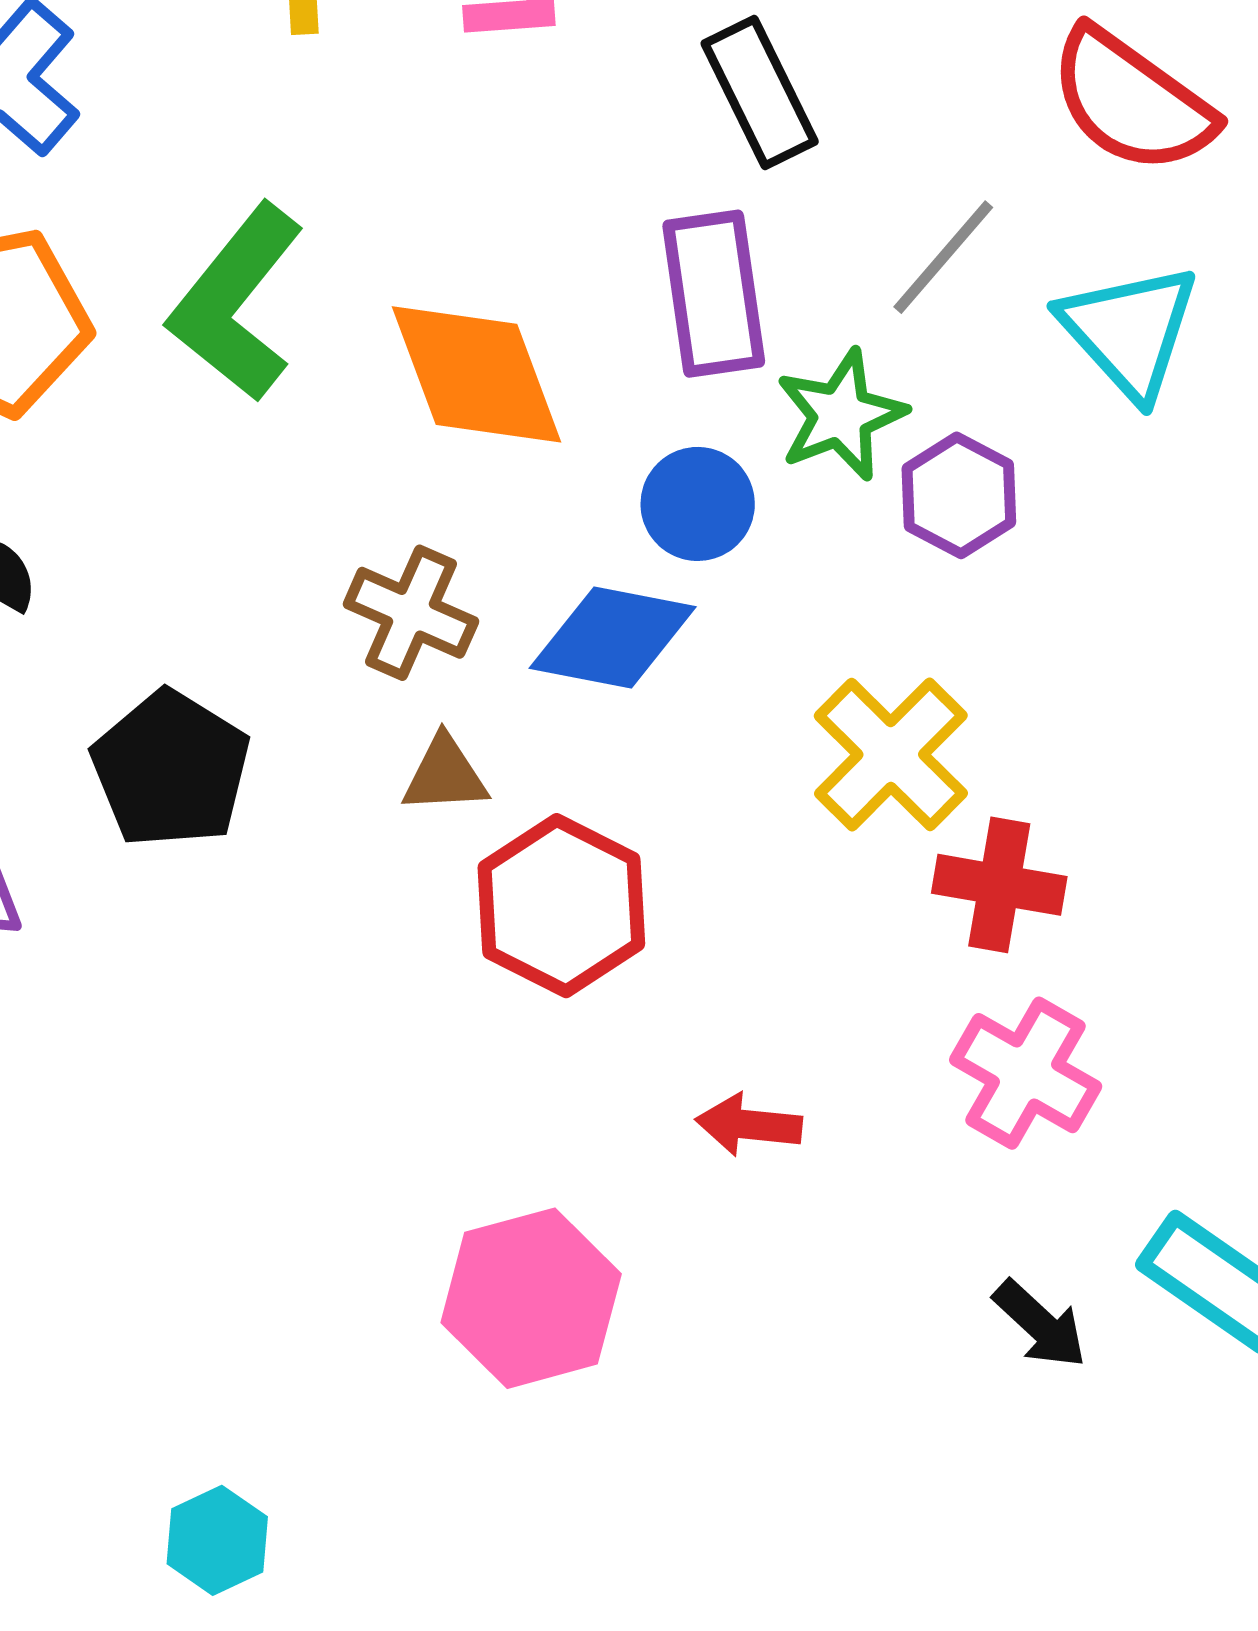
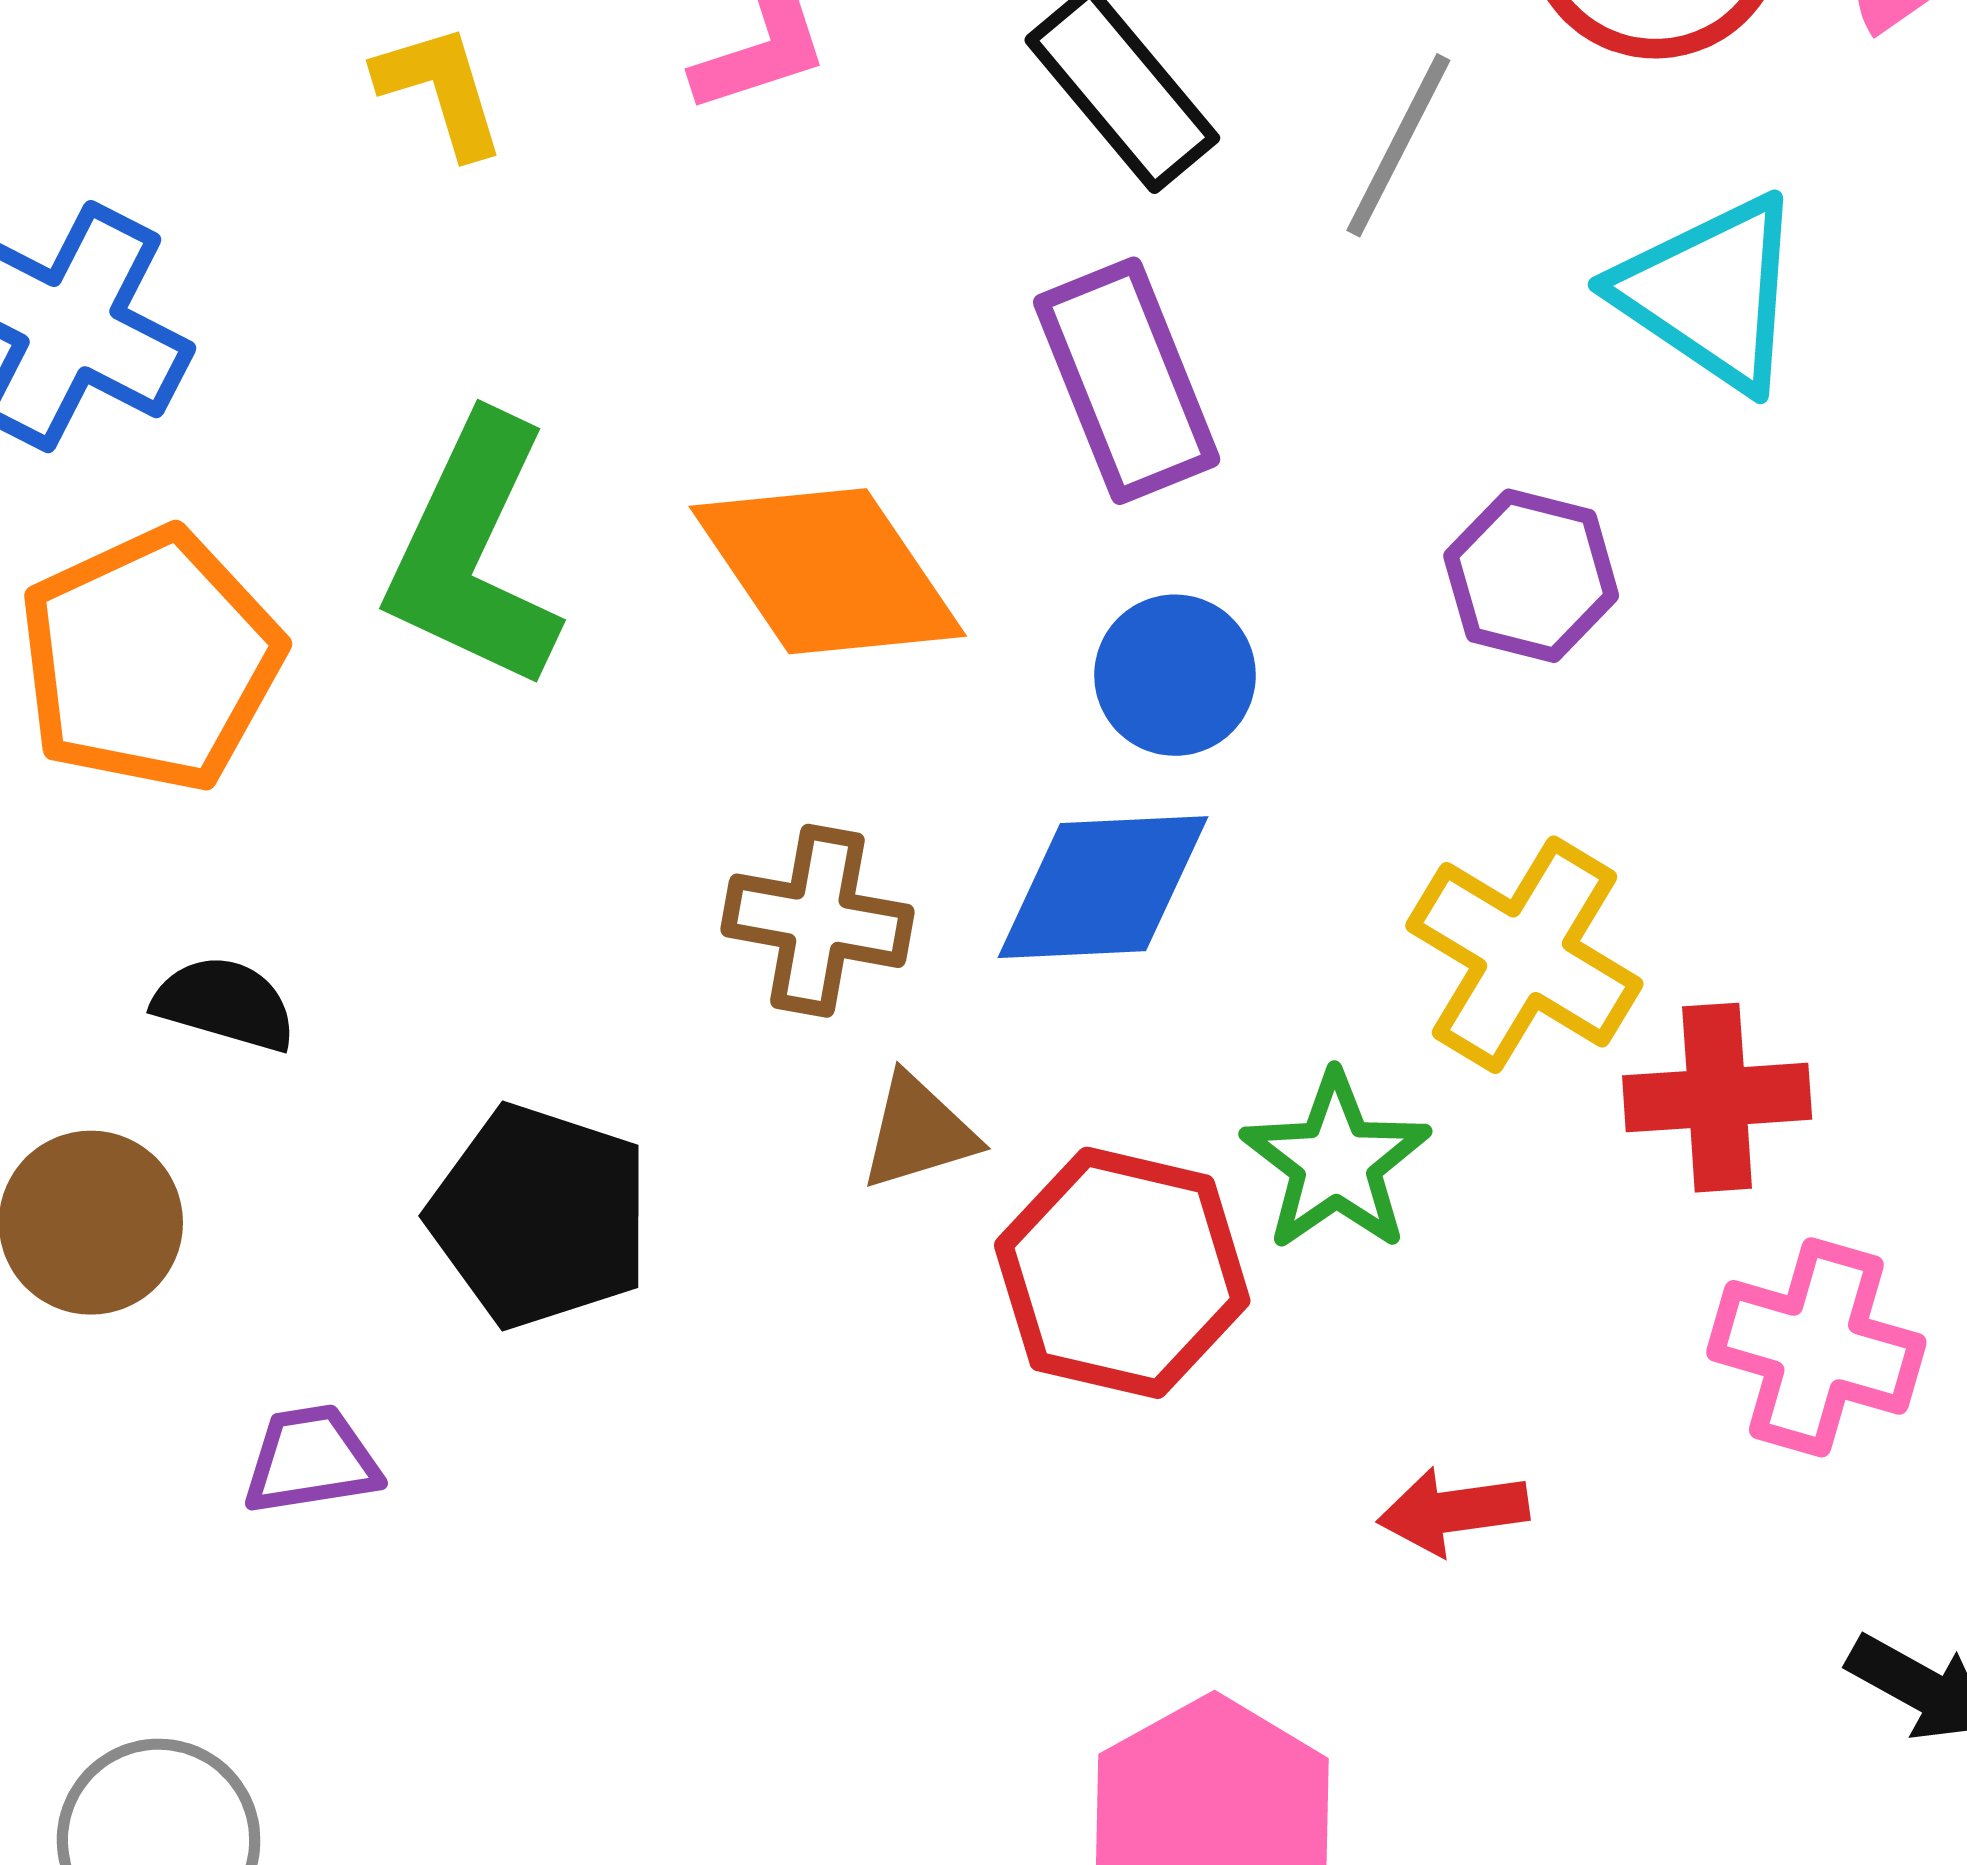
gray line: (943, 257) -> (1398, 145), moved
green star: (841, 415) -> (1336, 1162), moved

